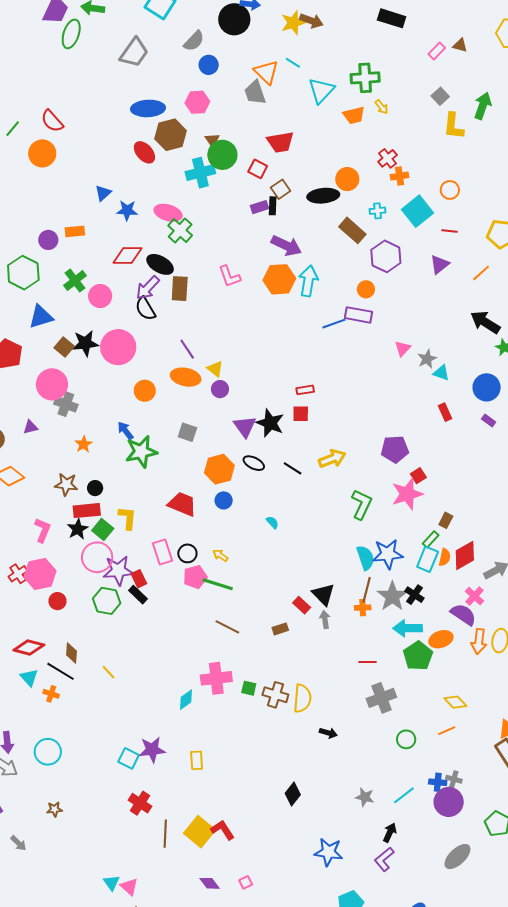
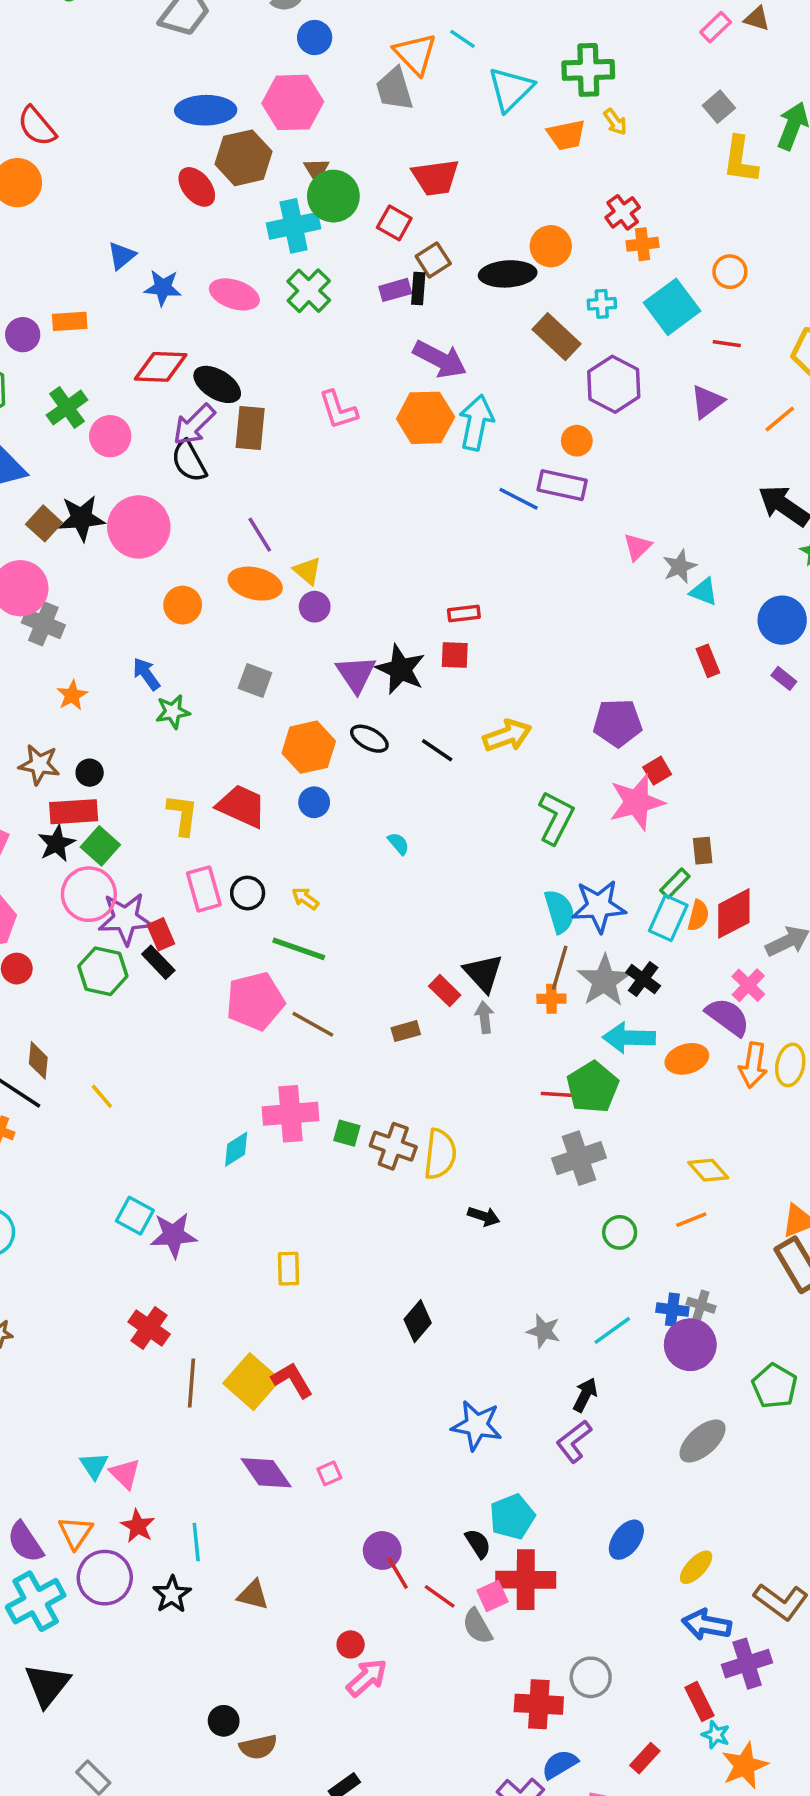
pink hexagon: (197, 102) -> (293, 102), size x1.4
green cross: (180, 231) -> (309, 291), moved
blue line: (334, 324) -> (519, 499), turned 45
green star: (141, 452) -> (173, 712), size x0.6
yellow L-shape: (127, 518) -> (183, 815), moved
brown rectangle: (446, 520) -> (703, 851), turned -35
pink pentagon: (195, 577) -> (255, 1001), moved, size x1.4
green pentagon: (418, 656) -> (593, 1087), moved
cyan square: (129, 758) -> (135, 1216), moved
yellow rectangle: (197, 760) -> (288, 1269), moved
purple diamond: (210, 883) -> (266, 1473), size x1.4

